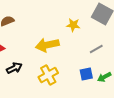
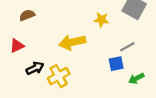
blue square: (86, 74) -> (116, 64), moved
yellow cross: (48, 75) -> (59, 76), moved

